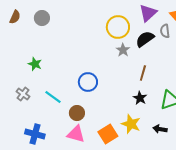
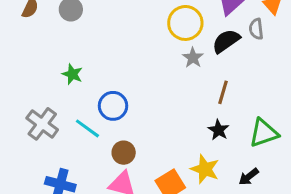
green star: (35, 64) -> (72, 74), moved
blue circle: (88, 82) -> (113, 106), moved
gray cross: (23, 94) -> (42, 124), size x1.5
black arrow: (160, 129) -> (249, 177), turned -48

